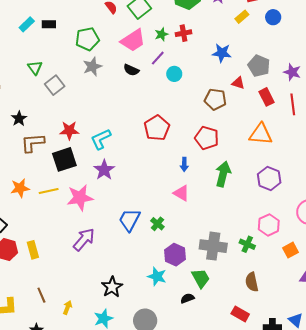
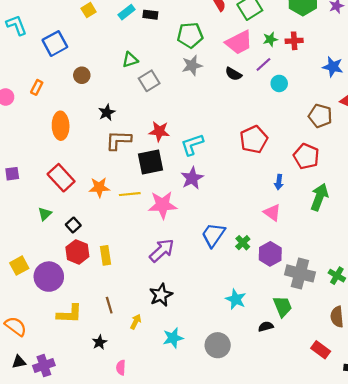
green triangle: (35, 68) -> (130, 60), turned 42
purple hexagon: (175, 255) -> (270, 254), moved
black star: (112, 287) -> (161, 295), moved

